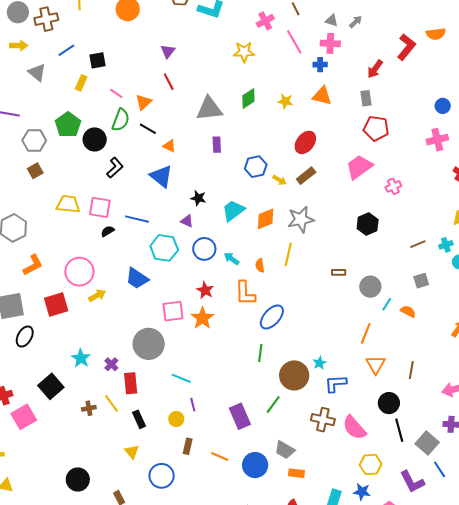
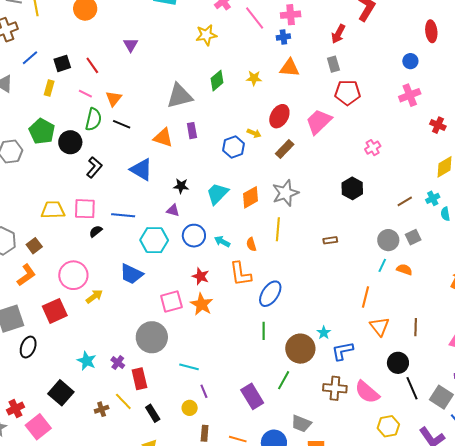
red line: (169, 82) -> (92, 65), moved
orange triangle: (169, 146) -> (163, 138), moved, size x1.5
pink trapezoid: (359, 167) -> (319, 122), moved
brown square: (35, 171) -> (34, 246), moved
yellow arrow: (280, 180) -> (254, 133), moved
gray circle: (370, 287) -> (388, 240), moved

